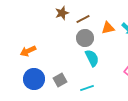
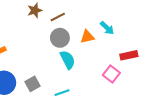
orange triangle: (108, 28) -> (87, 37), moved

